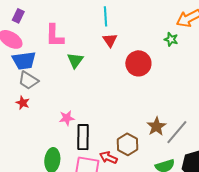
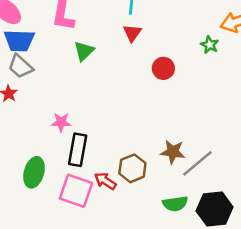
red circle: (138, 63) -> (163, 68), size x0.7
brown star: (156, 126) -> (173, 152), turned 30

